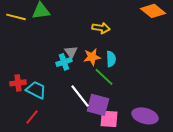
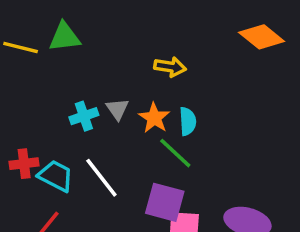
orange star: (92, 57) -> (154, 118), turned -30
cyan cross: (64, 62) -> (84, 116), moved
white line: (80, 96) -> (101, 178), moved

